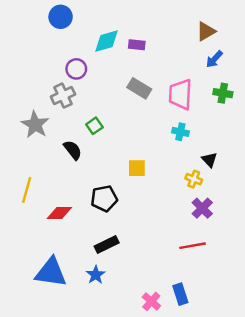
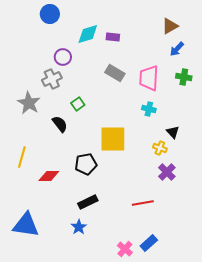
yellow square: (137, 168) -> (113, 139), size x1.8
red line: (193, 246) -> (143, 203), moved
blue triangle: (51, 272) -> (26, 225), moved
blue rectangle: (180, 294) -> (149, 243), turned 66

